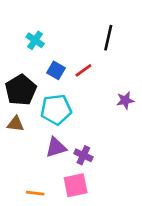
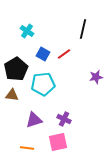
purple triangle: (56, 147) -> (34, 120), moved

